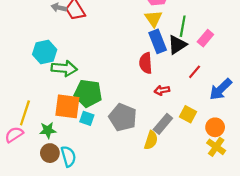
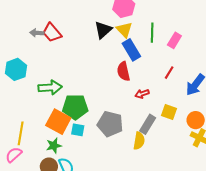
black triangle: (177, 45) -> (103, 30), moved
cyan hexagon: (45, 52) -> (16, 69), moved
orange square: (67, 106) -> (58, 122), turned 30
green star: (48, 130) -> (54, 146), moved

